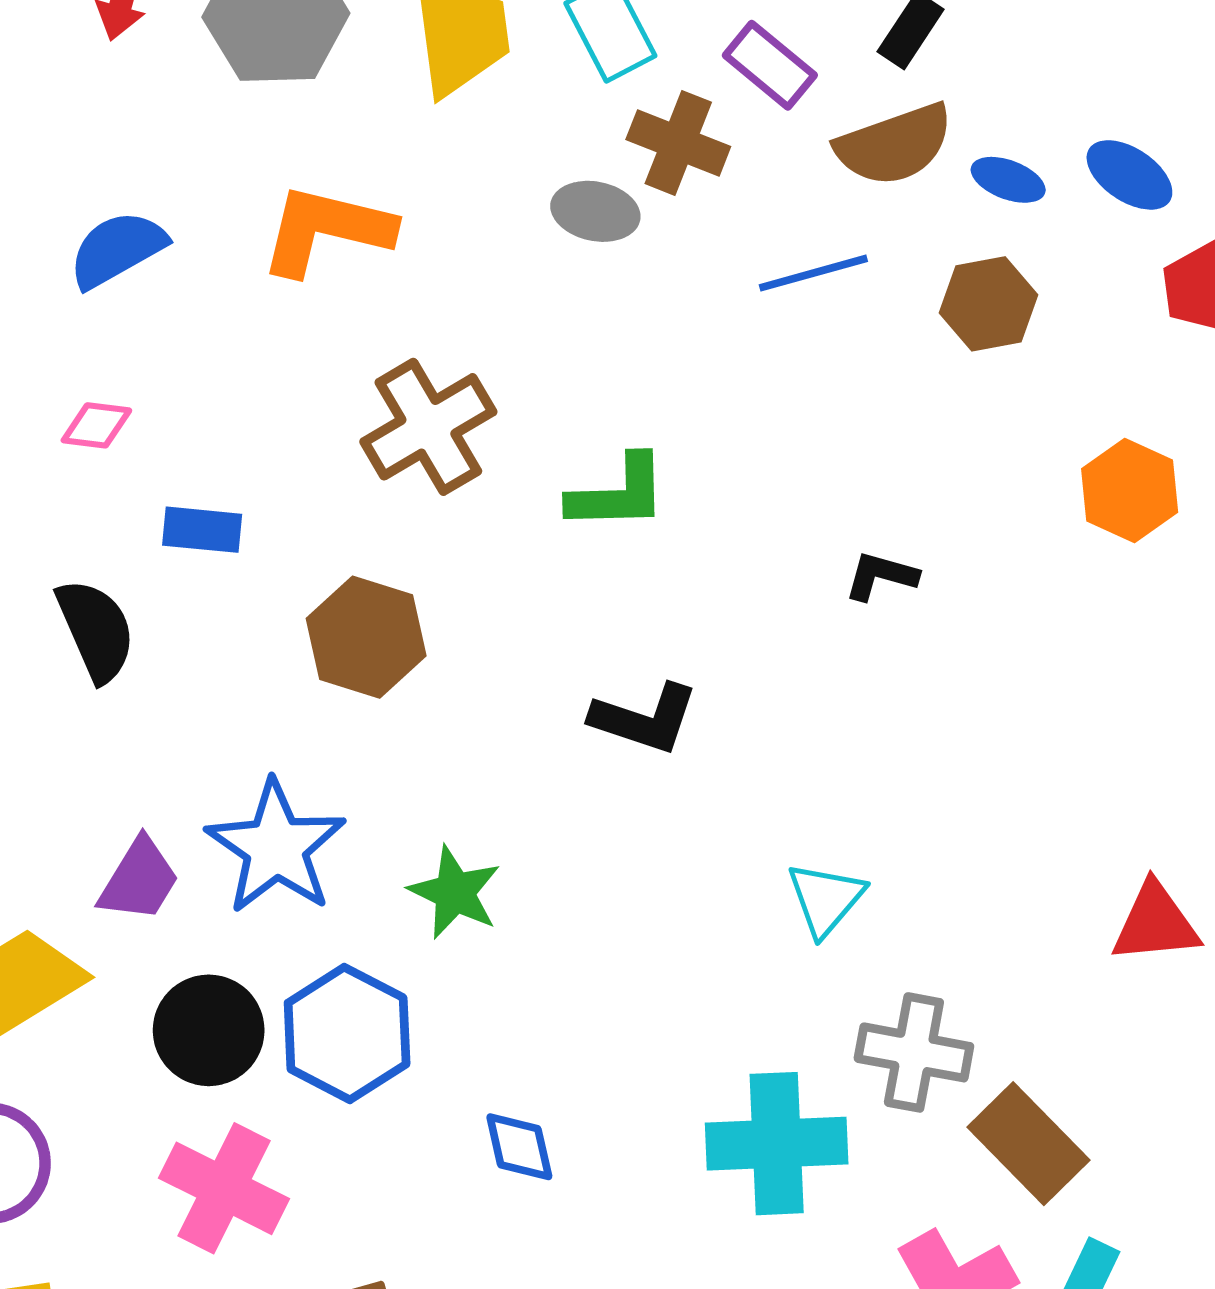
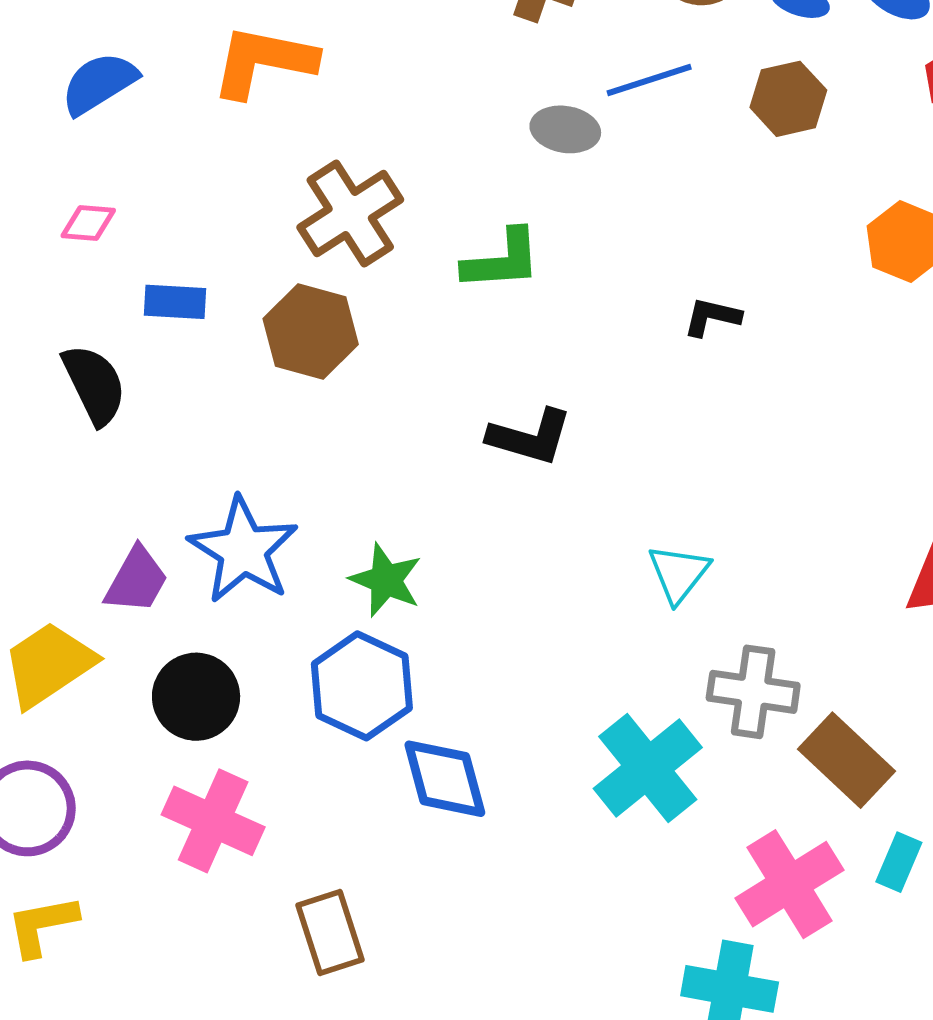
gray ellipse: (595, 211) -> (565, 129), moved
brown hexagon: (366, 637) -> (311, 332), moved
blue hexagon: (347, 1033) -> (362, 686), moved
cyan cross: (777, 1144) -> (648, 768), turned -34
blue diamond: (519, 1147) -> (445, 779), size x1.5

